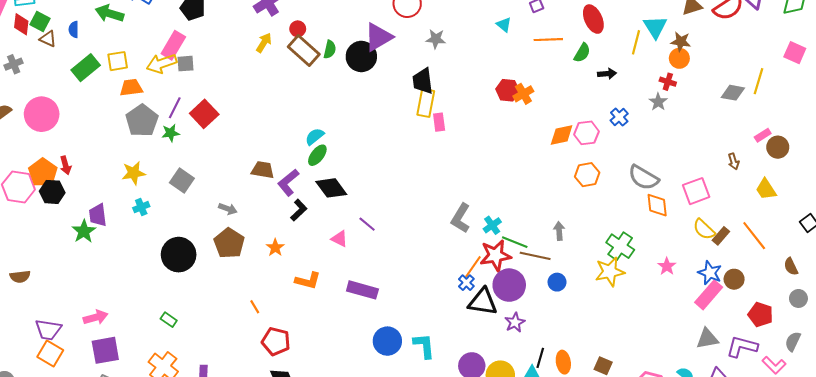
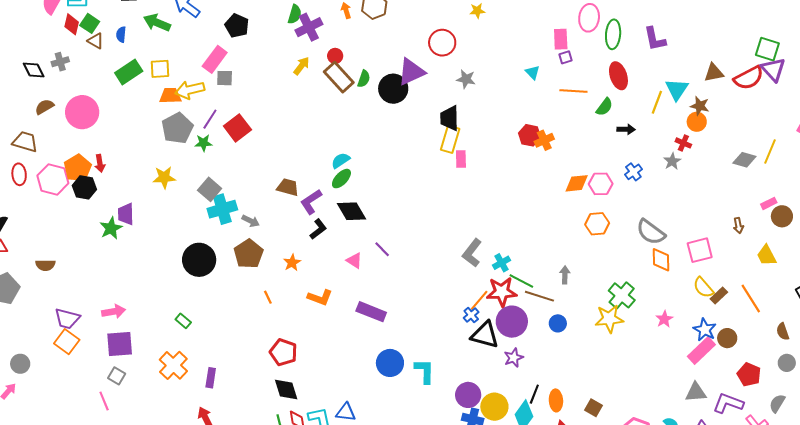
yellow arrow: (162, 63) -> (190, 90), moved
cyan cross: (141, 207) -> (222, 209), moved, size x1.8
orange line: (255, 307) -> (268, 297), moved

